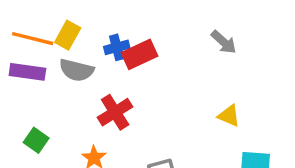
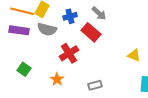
gray arrow: (224, 42) -> (99, 13), moved
red rectangle: (140, 54) -> (91, 32), moved, turned 66

